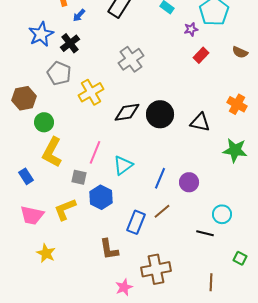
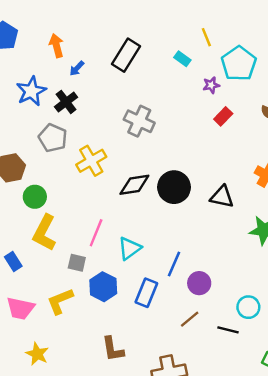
gray cross: (131, 59) -> (139, 121), turned -30
purple circle: (189, 182) -> (199, 283), moved
brown line: (162, 211) -> (190, 319), moved
blue rectangle: (136, 222) -> (146, 293), moved

